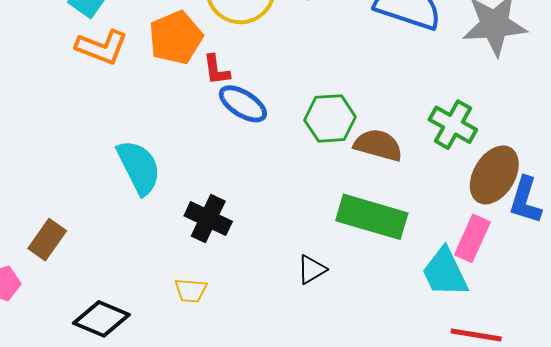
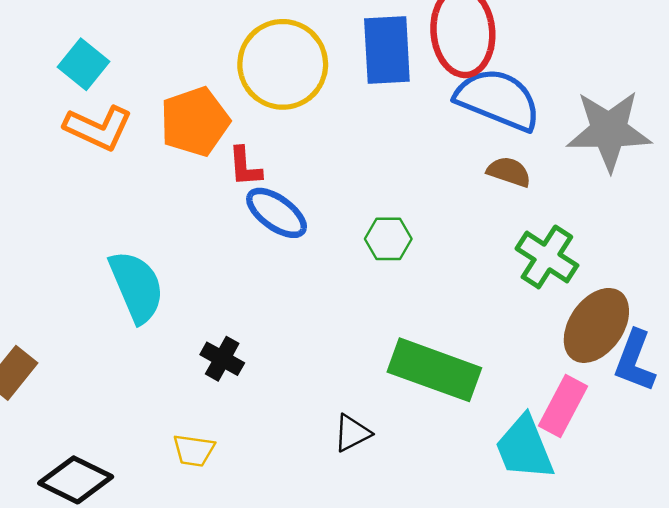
green hexagon: (330, 118) -> (388, 239), size x0.7
brown semicircle: (378, 145) -> (509, 172), moved, size x0.7
black cross: (208, 219) -> (222, 359), size x0.7

